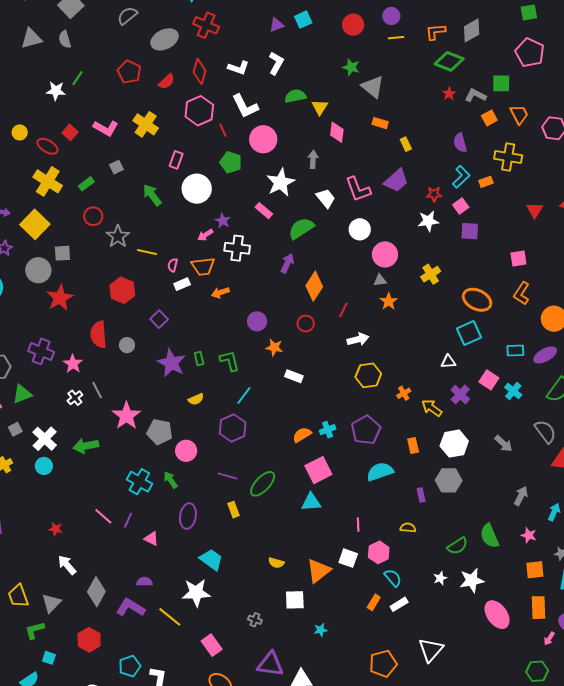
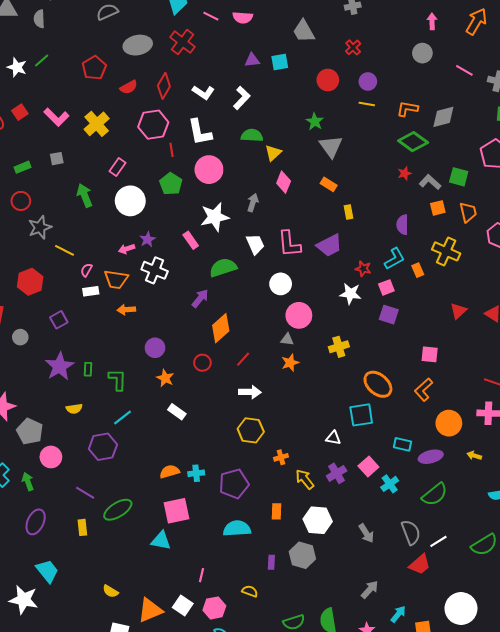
orange rectangle: (486, 182) -> (418, 270), turned 72

